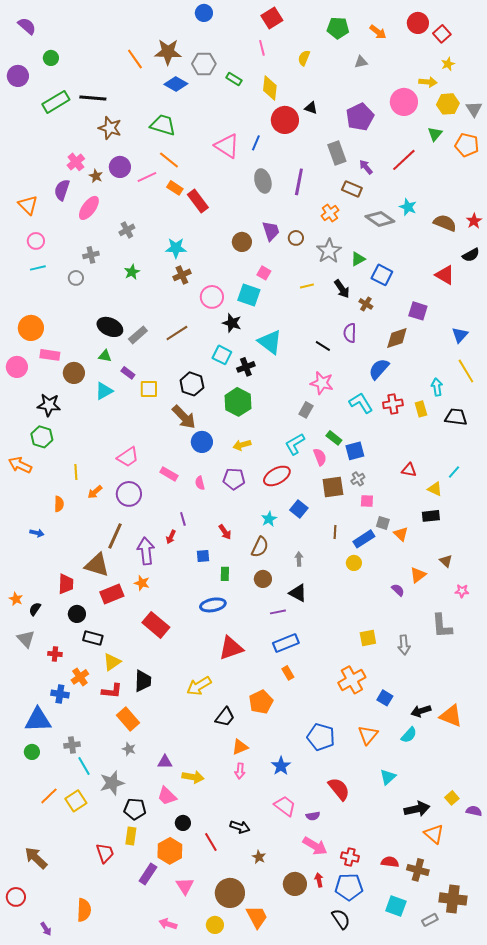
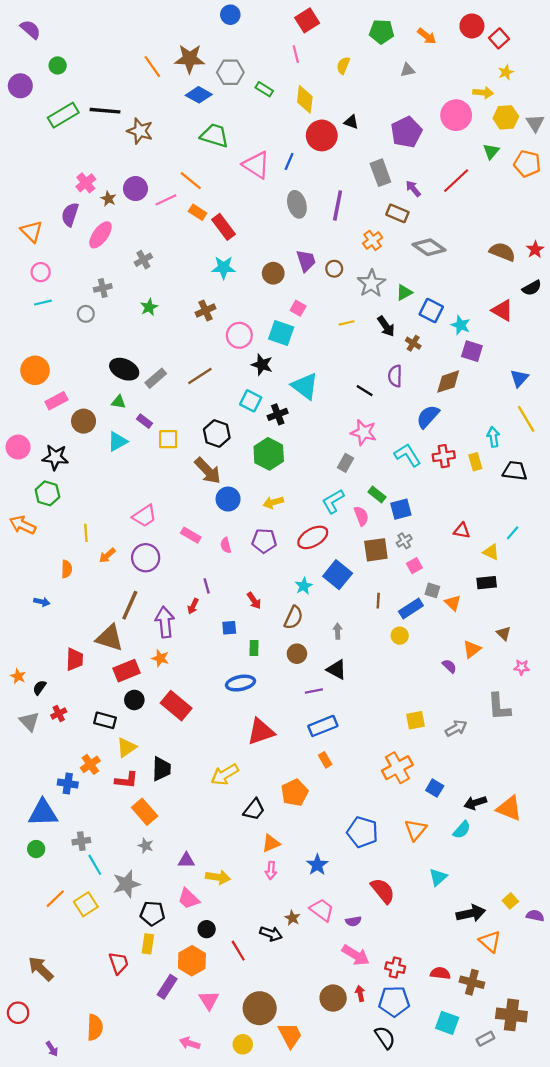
green trapezoid: (163, 125) -> (215, 135), moved
brown star: (110, 128) -> (140, 131), moved
cyan star: (408, 207) -> (461, 325), moved
cyan star: (176, 248) -> (224, 268), moved
pink rectangle: (50, 355) -> (56, 401), turned -36
pink circle: (17, 367) -> (18, 447), moved
pink square: (367, 501) -> (414, 566), turned -32
blue square: (299, 509) -> (338, 575), size x1.4
black circle: (77, 614) -> (134, 700), moved
gray arrow: (404, 645) -> (456, 728), turned -114
red cross: (55, 654) -> (59, 714), moved, turned -32
brown star: (259, 857) -> (292, 918), moved

